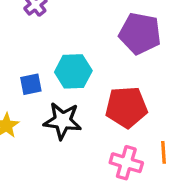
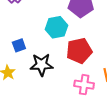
cyan hexagon: (73, 71) -> (56, 27), moved

